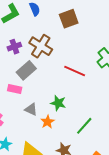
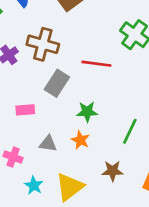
gray rectangle: (26, 70) -> (57, 83), moved
gray triangle: (31, 109) -> (48, 144), moved

